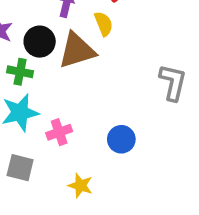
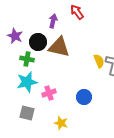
yellow semicircle: (104, 24) -> (99, 61), moved
brown triangle: (77, 50) -> (59, 47), turned 30

